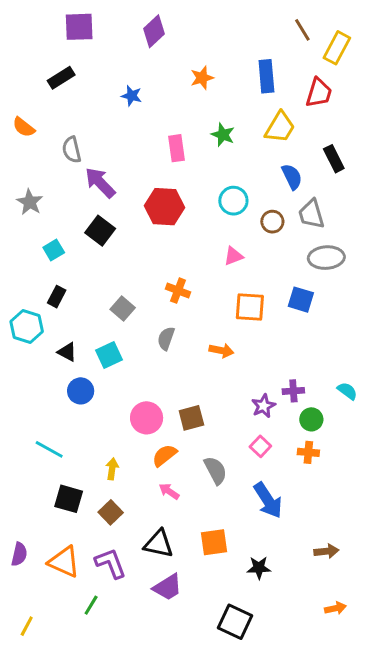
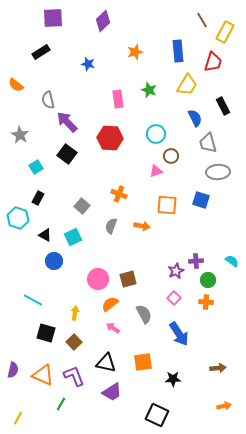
brown circle: (272, 222) -> (171, 156), moved
orange arrow: (221, 350) -> (142, 226), moved

